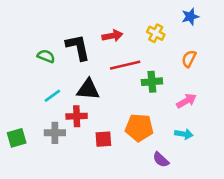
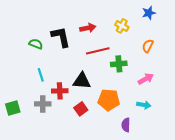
black triangle: (88, 89) -> (82, 81), moved
cyan line: (52, 96) -> (41, 75), turned -72
red square: (103, 139) -> (81, 109), turned -32
purple semicircle: (161, 160) -> (126, 125), turned 48

